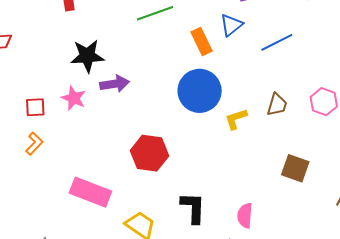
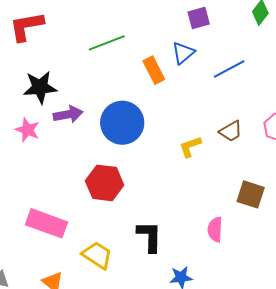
blue circle: (200, 91) -> (122, 123), moved
brown trapezoid: (277, 105) -> (231, 131), turned 45
pink semicircle: (245, 216) -> (215, 229), moved

